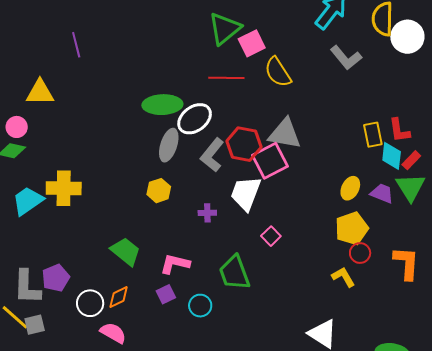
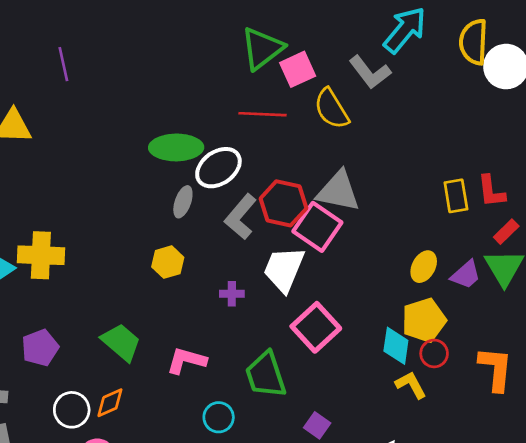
gray L-shape: (346, 58) -> (370, 72), moved
gray ellipse: (169, 145) -> (183, 202), size x0.7
cyan diamond: (392, 156) -> (396, 346), moved
pink square: (270, 161) -> (317, 227), turned -30
purple trapezoid: (382, 193) -> (466, 275), turned 115
pink square: (271, 236) -> (316, 327), size x1.8
purple pentagon: (56, 278) -> (40, 348), moved
purple square: (166, 294) -> (317, 425), moved, turned -30

